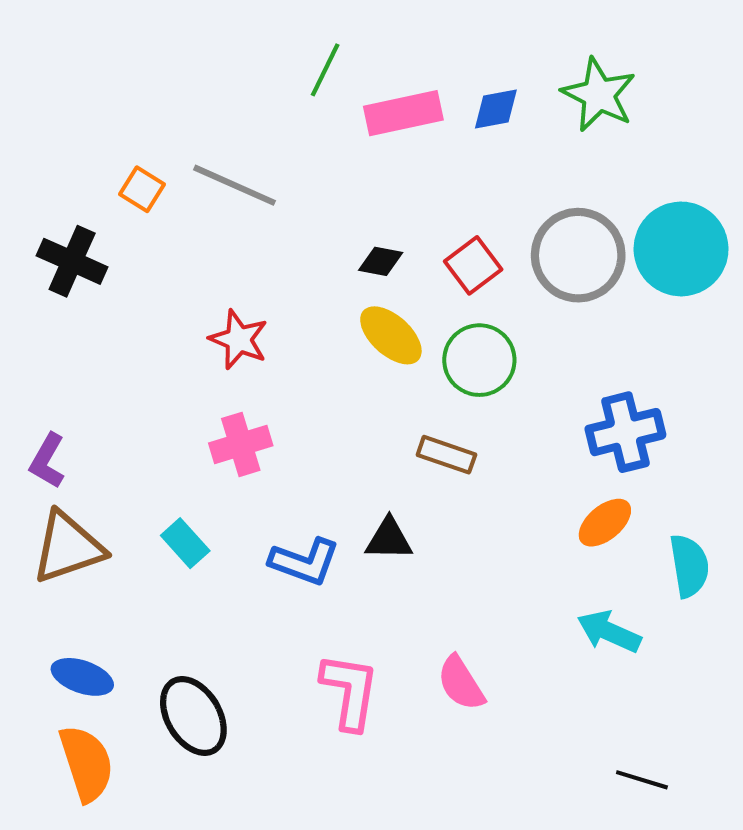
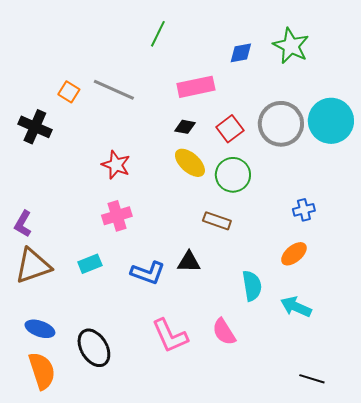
pink rectangle: (403, 113) -> (196, 87), moved
blue cross: (625, 432) -> (304, 210), size x0.6
cyan rectangle: (185, 543) -> (90, 264), turned -70
cyan semicircle: (689, 566) -> (252, 286), moved
pink L-shape: (350, 691) -> (170, 336), turned 147

